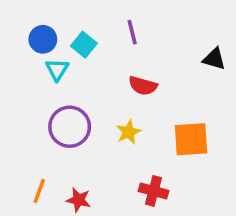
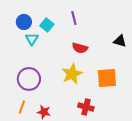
black triangle: (214, 59) -> (120, 41), moved
purple circle: (70, 127) -> (29, 79), moved
yellow star: (129, 132) -> (72, 74), size x1.5

